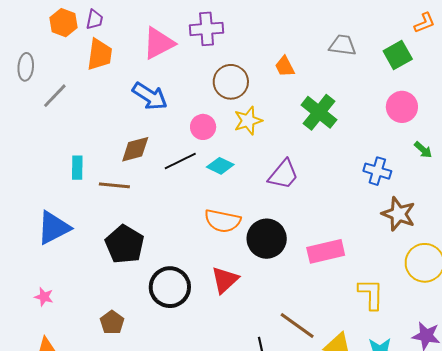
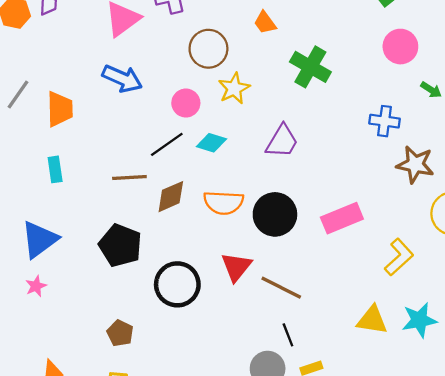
orange trapezoid: (100, 54) -> (60, 109), moved
brown diamond: (135, 149) -> (171, 197), moved
brown line: (114, 185) -> (129, 177), moved
yellow L-shape: (371, 294) -> (399, 257), turned 56
pink star: (44, 297) -> (36, 286), moved, turned -30
brown line: (297, 325) -> (281, 288), moved

